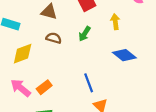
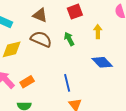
green arrow: (85, 34) -> (69, 39), turned 112
brown semicircle: (54, 38) -> (41, 39), size x1.5

